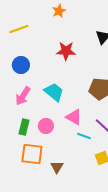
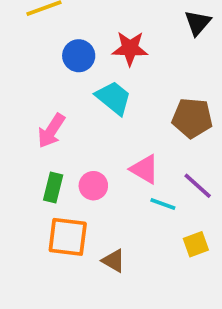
blue circle: (21, 65) -> (79, 56), moved
cyan trapezoid: (54, 92) -> (113, 98), moved
brown triangle: (57, 167) -> (113, 261), turned -32

